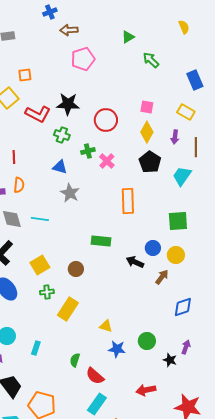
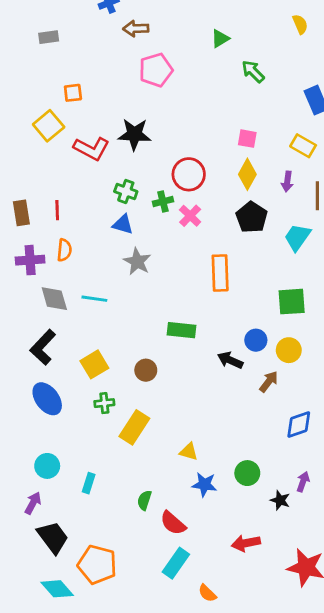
red circle: (106, 120) -> (189, 174), moved
green cross: (62, 135) -> (126, 191), moved

